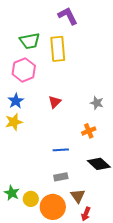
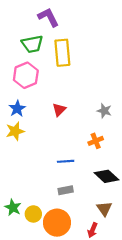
purple L-shape: (68, 16) -> (48, 17), moved
brown triangle: (78, 196) -> (104, 209), moved

